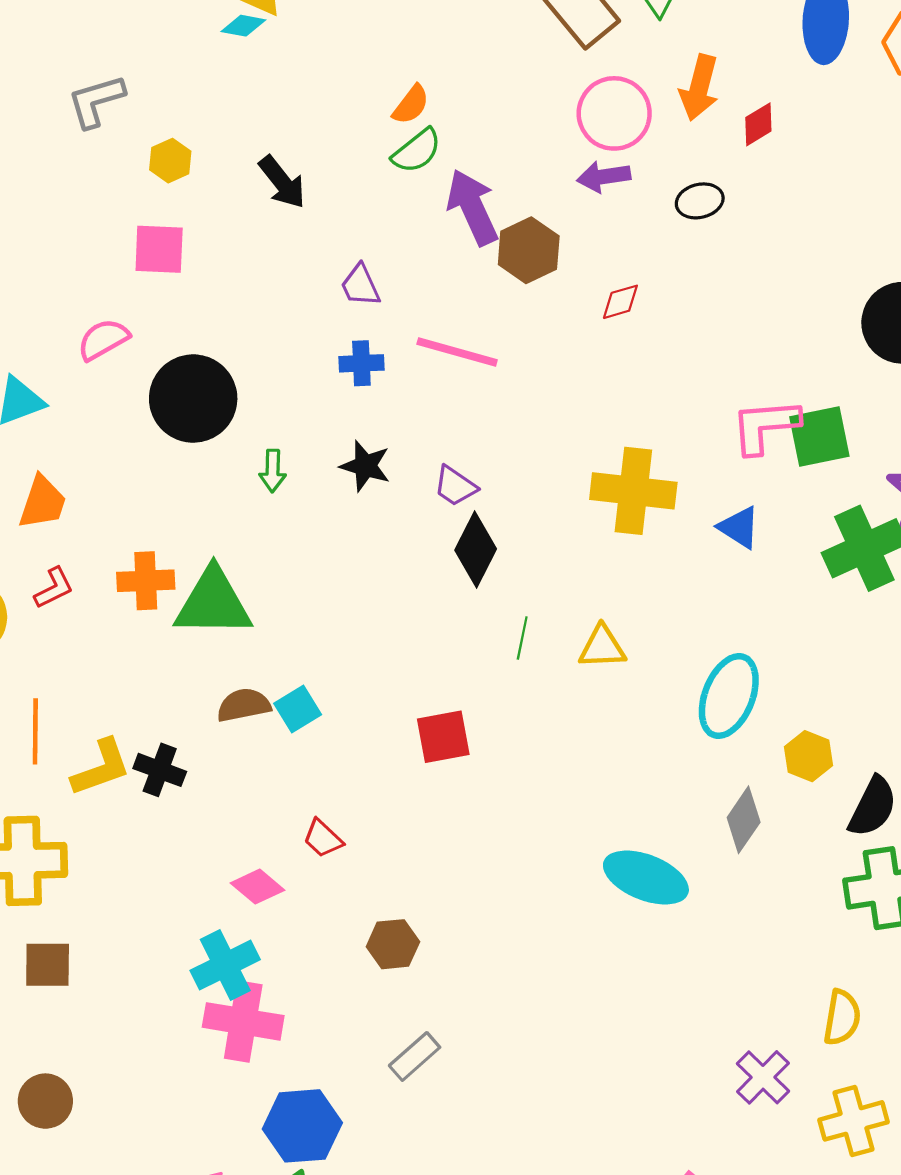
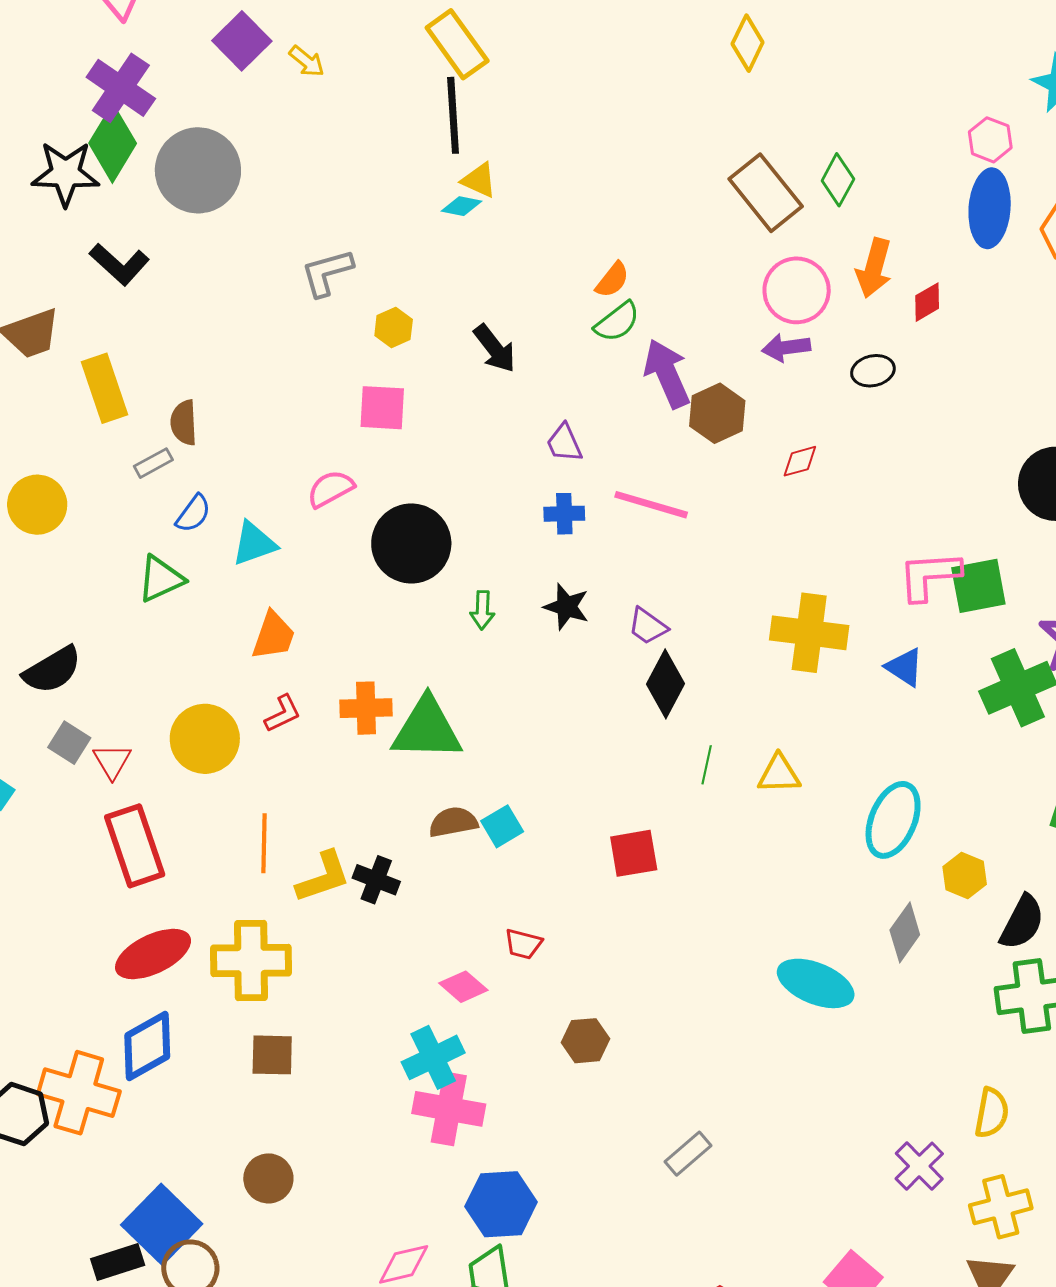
red trapezoid: (323, 838) -> (523, 944), turned -30
gray rectangle: (415, 1057) -> (688, 1154), moved

